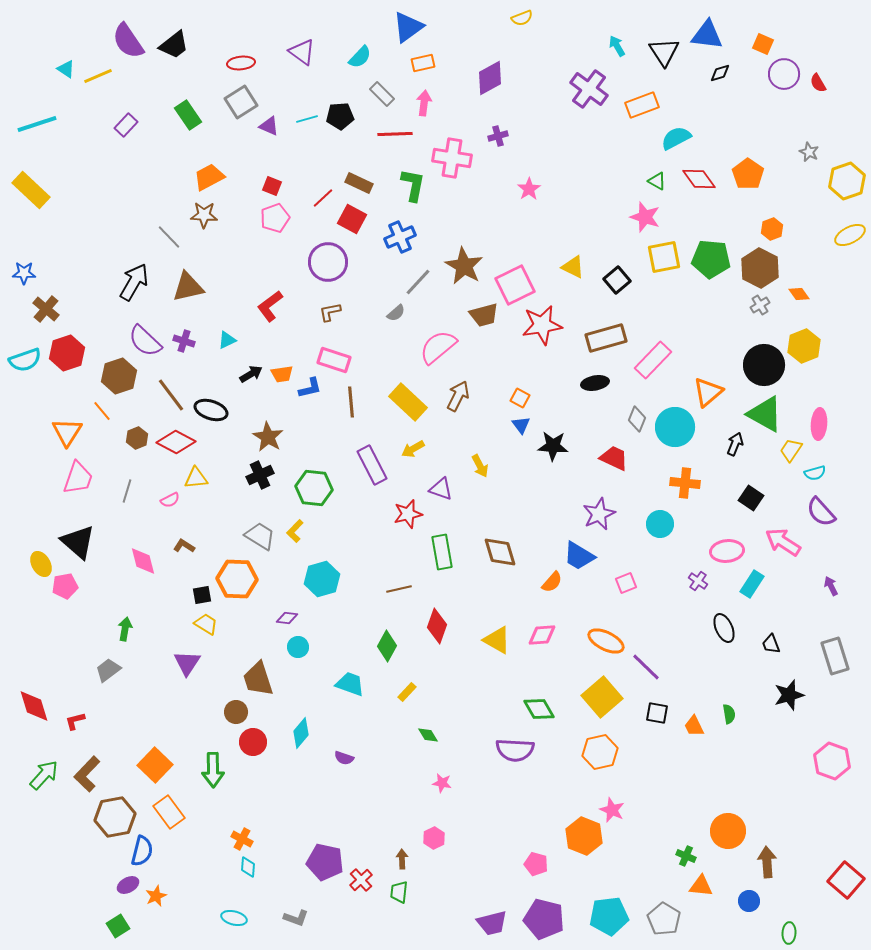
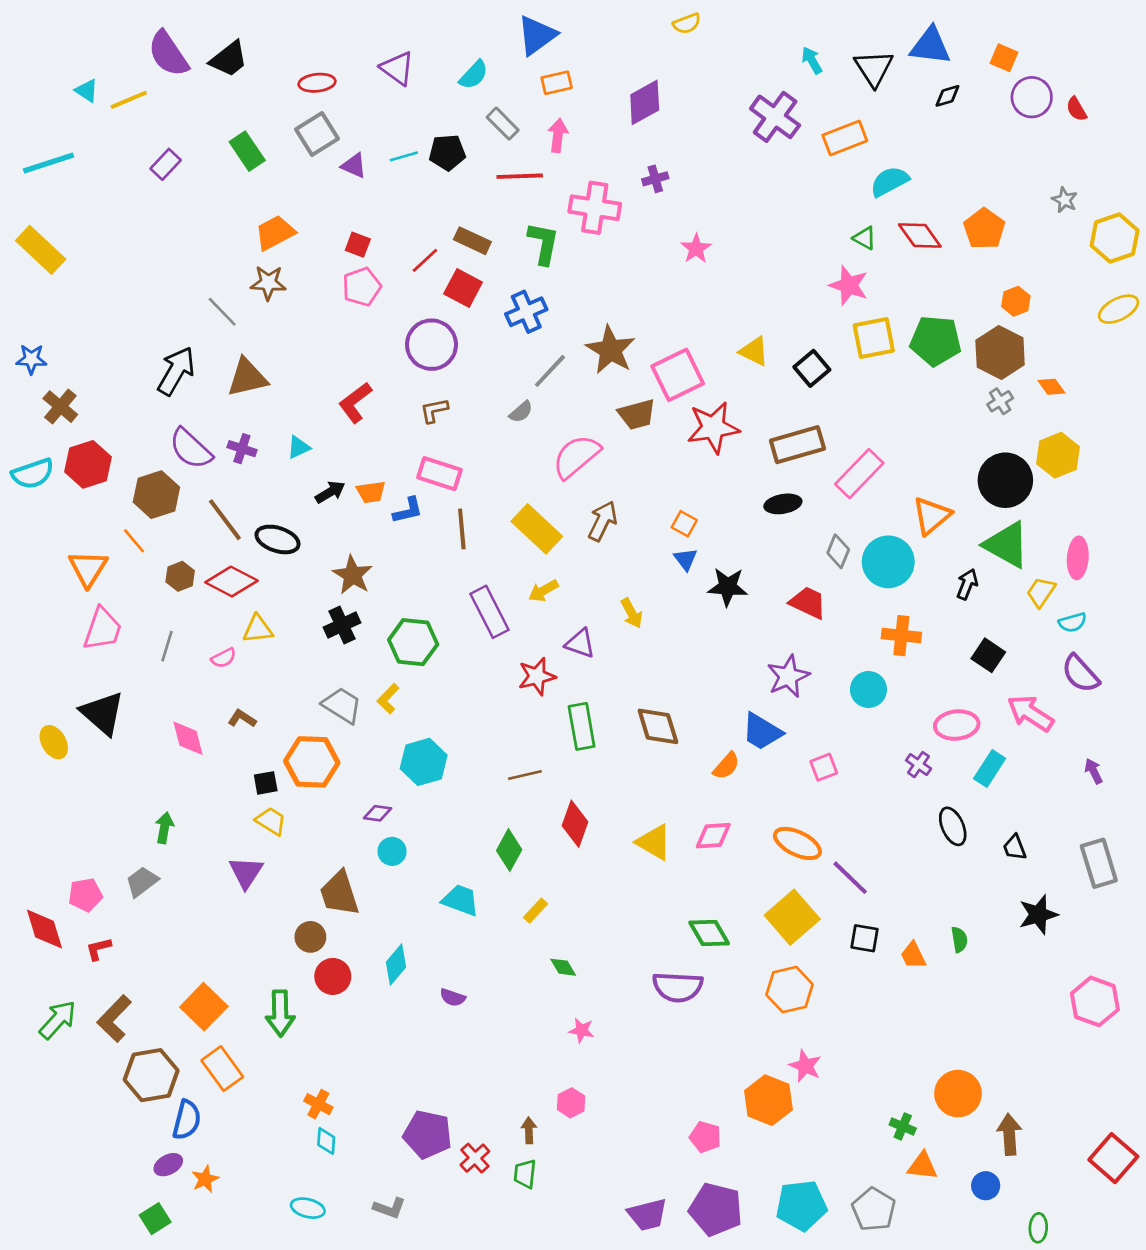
pink pentagon: (65, 586) -> (85, 895), moved

